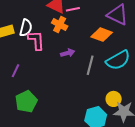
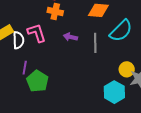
white semicircle: (26, 28) -> (18, 40), moved
purple arrow: (68, 53) -> (70, 37), turned -136
green pentagon: (26, 102) -> (37, 81), moved

